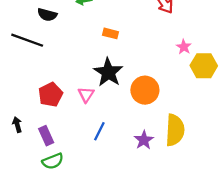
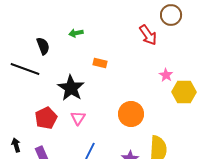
black semicircle: (47, 15) -> (43, 46), turned -126
black star: (108, 72) -> (71, 88), moved

